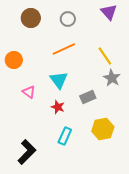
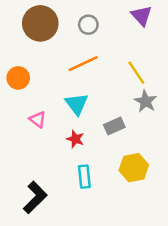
brown circle: (31, 18) -> (40, 23), size x1.4
cyan rectangle: (65, 136) -> (84, 177), turned -30

